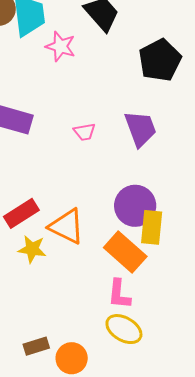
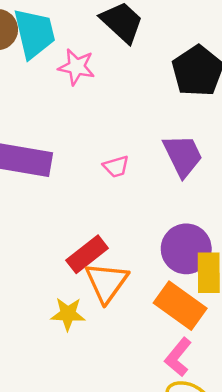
red rectangle: (21, 213) -> (87, 254), moved
orange triangle: (67, 226) -> (106, 282), turned 45
pink L-shape: (119, 294) -> (178, 357), turned 40

